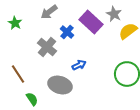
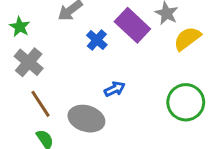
gray cross: (47, 47) -> (29, 62), moved
brown line: (18, 74) -> (40, 104), moved

